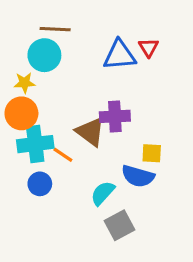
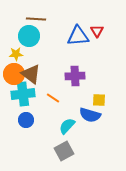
brown triangle: (90, 132) -> (31, 74), moved
orange line: (63, 155) -> (53, 98), moved
gray square: (119, 225) -> (64, 151), moved

